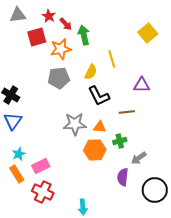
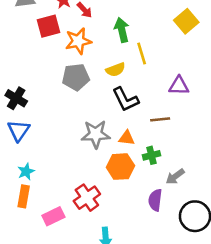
green arrow: (84, 35) -> (122, 30), moved
yellow semicircle: (91, 72) -> (116, 70), turned 42
pink rectangle: (41, 166) -> (53, 216), moved
orange rectangle: (17, 174) -> (24, 196), turned 42
red cross: (43, 192) -> (87, 198), moved, turned 30

